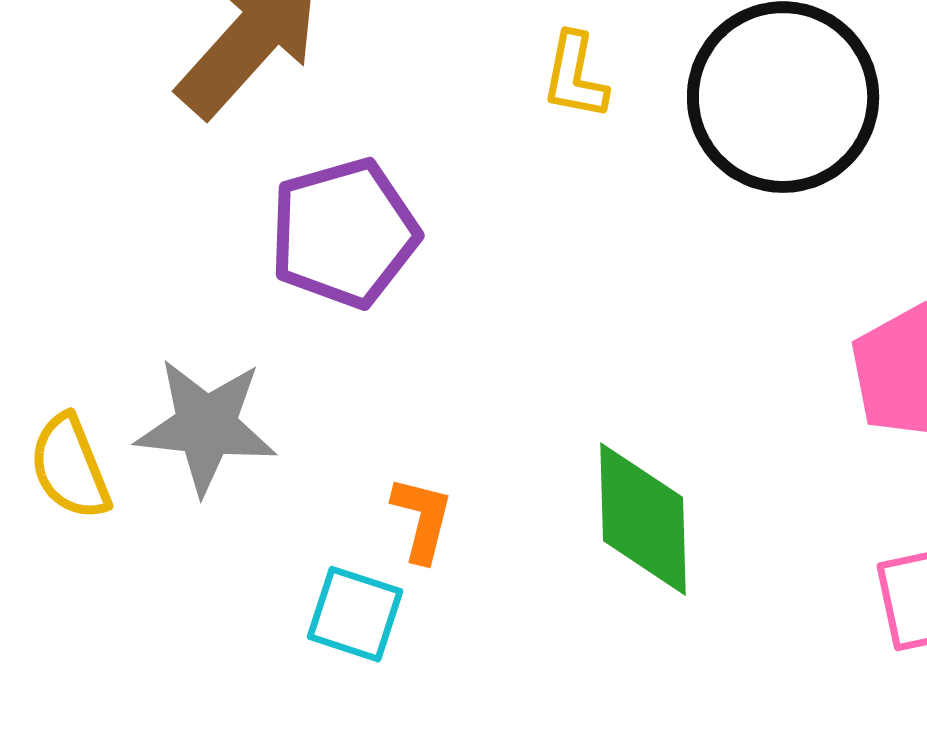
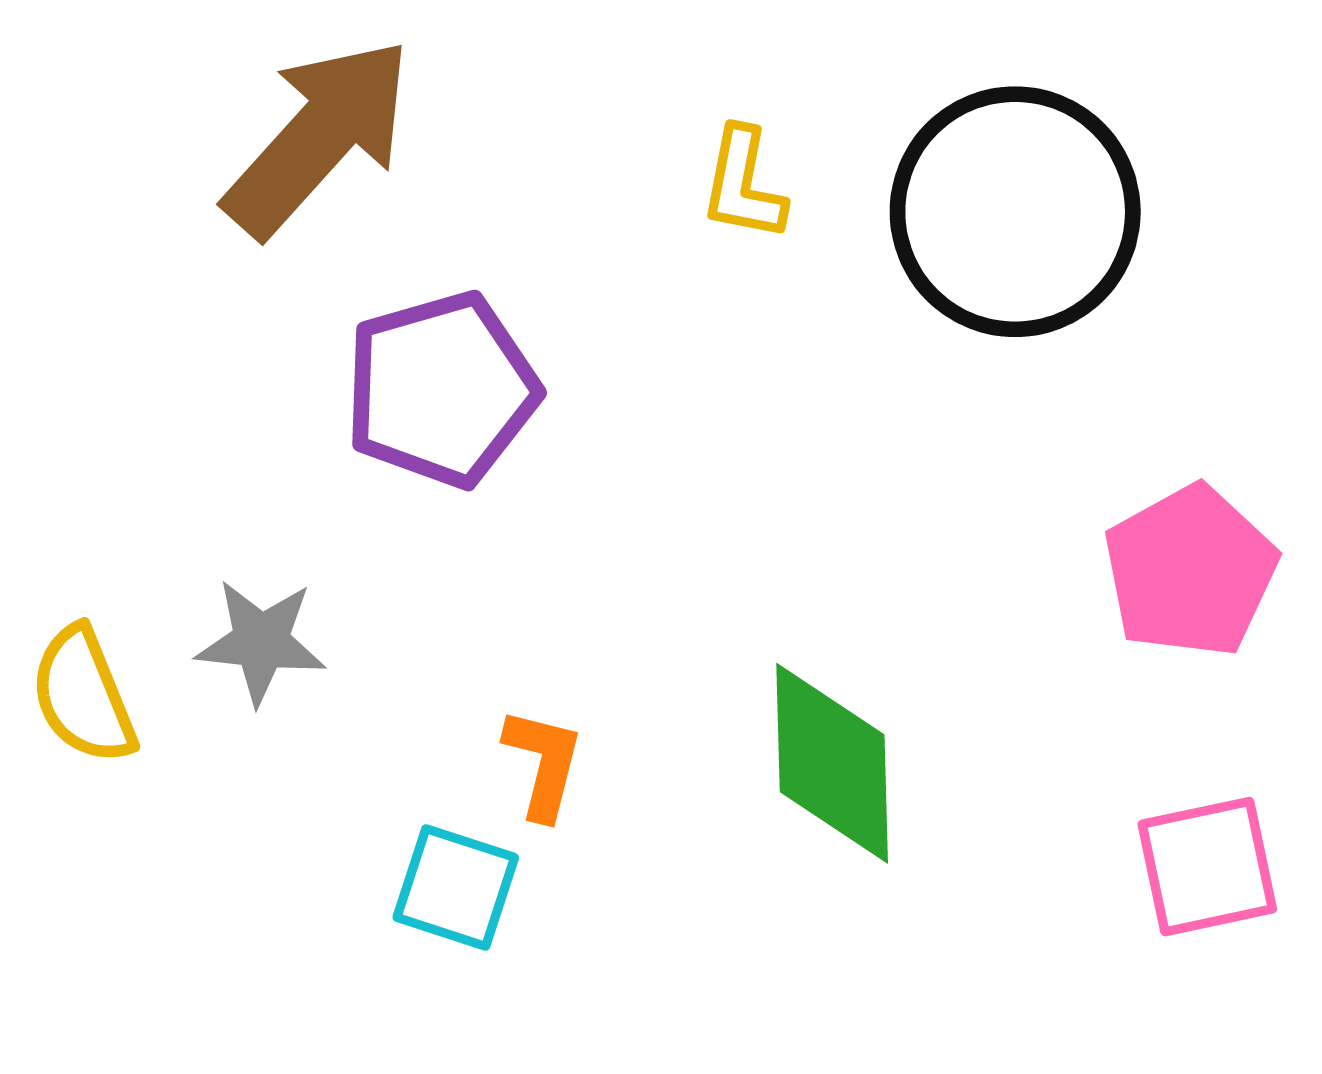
gray star: (206, 426) -> (261, 642), size x0.7

